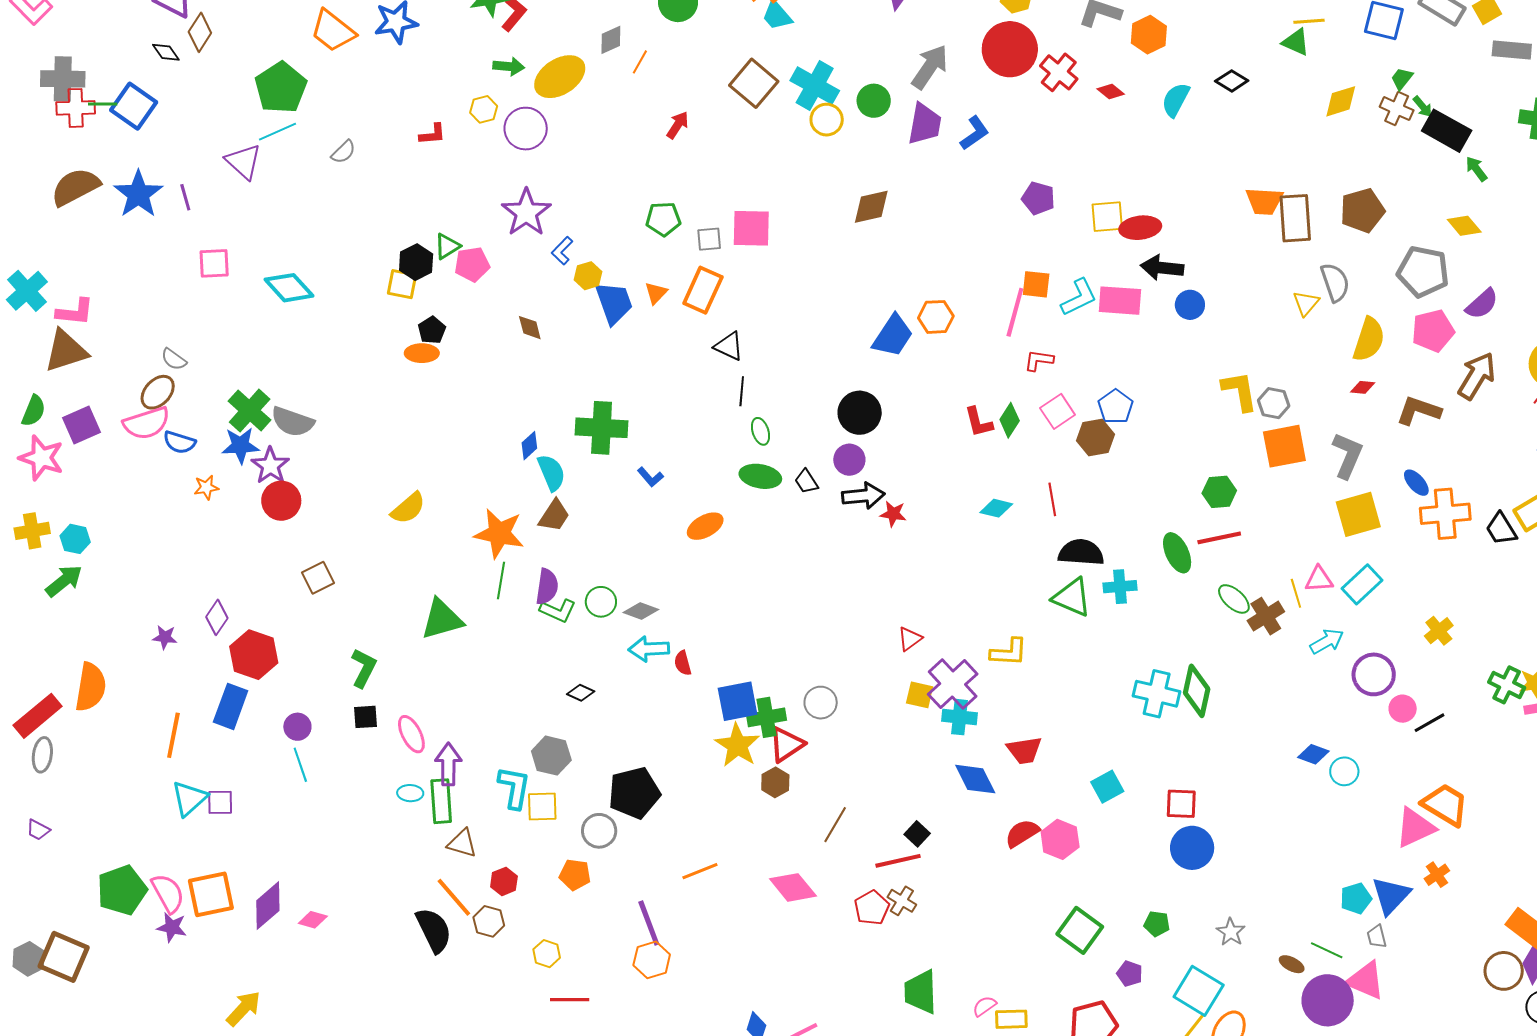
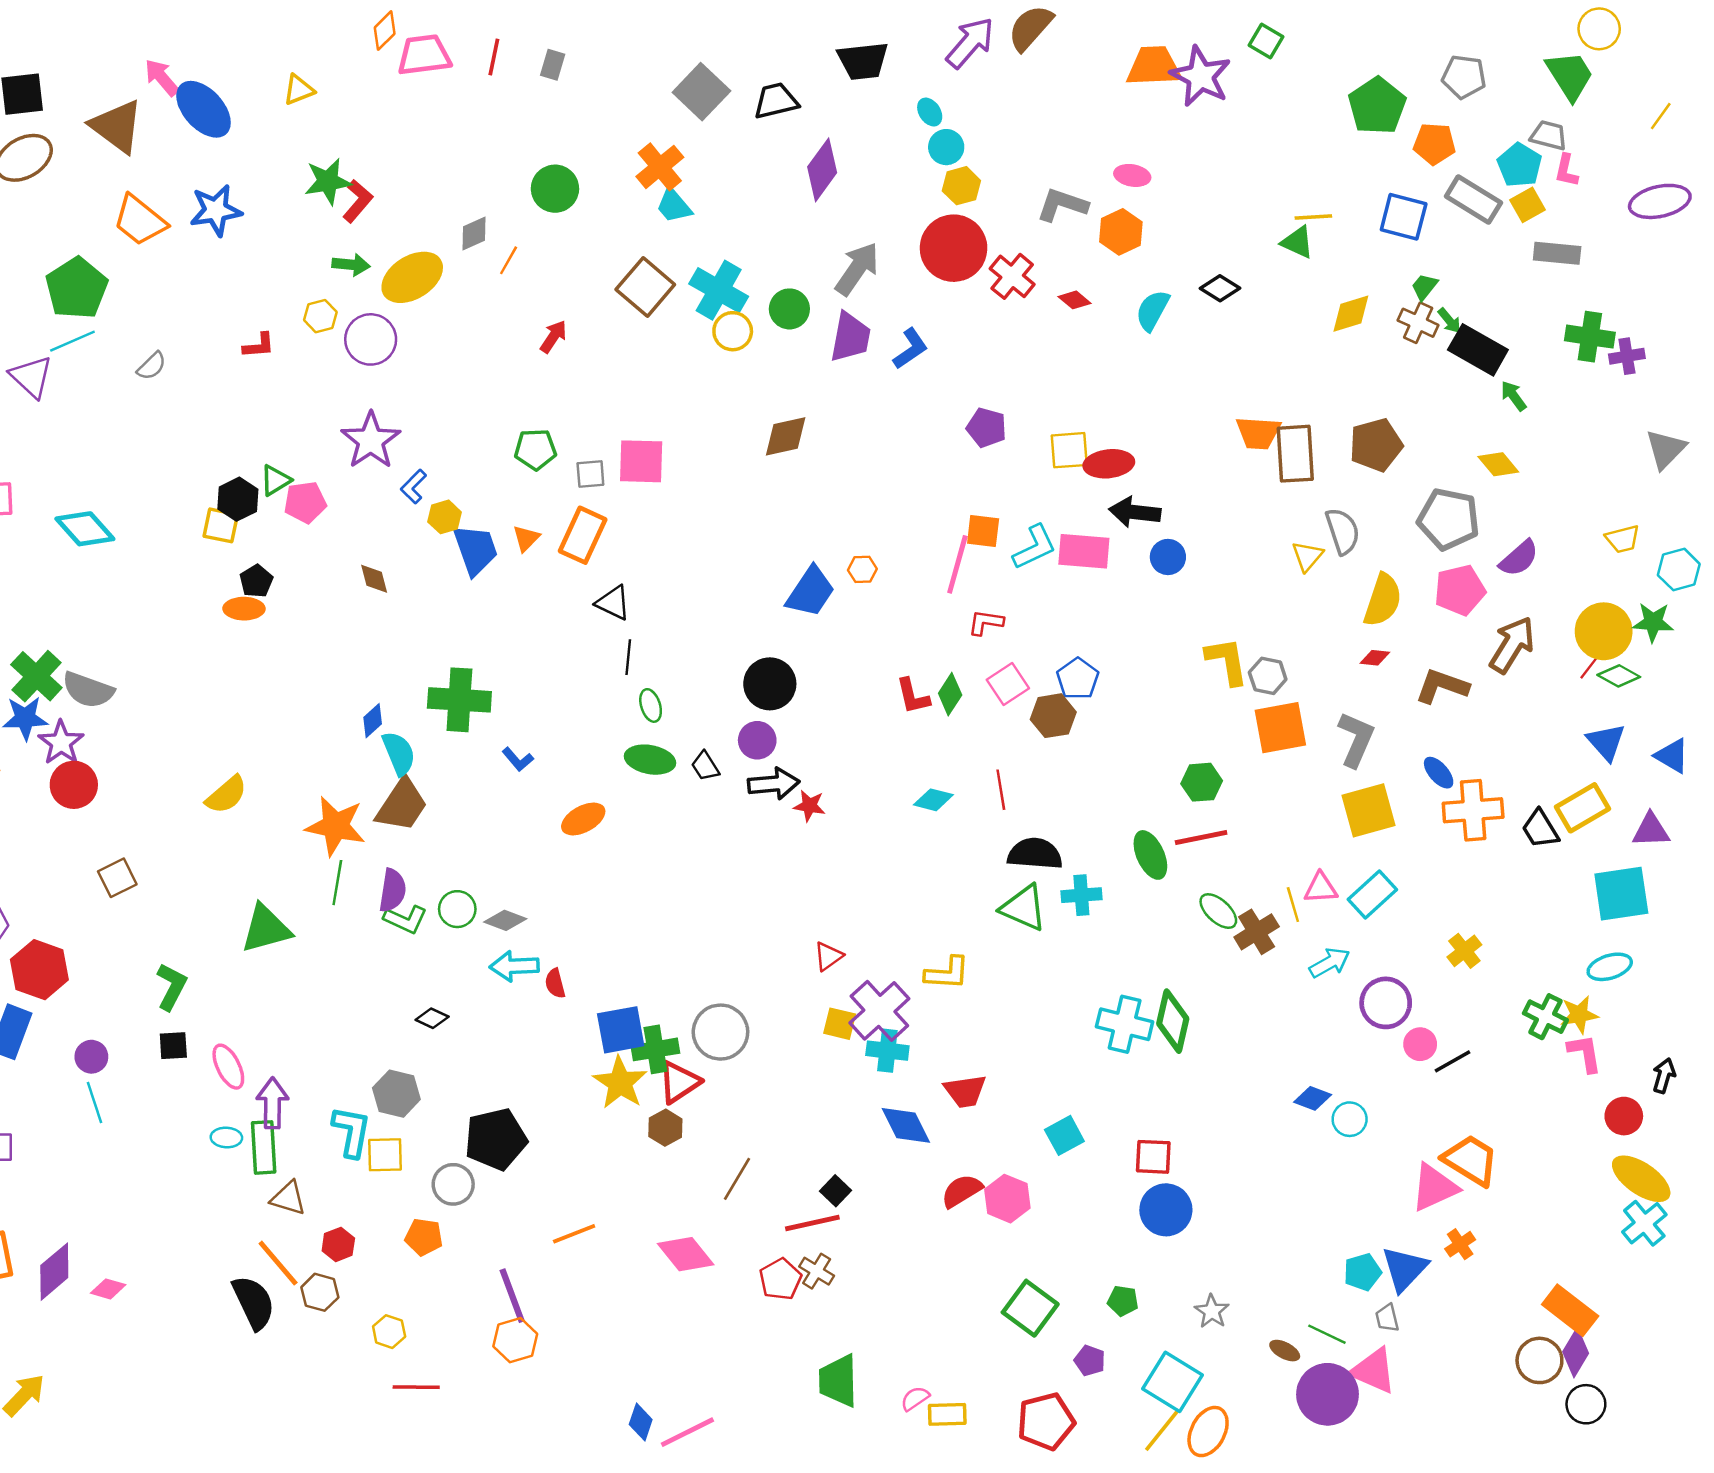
orange hexagon: (936, 317) -> (862, 569), size x0.7
brown trapezoid: (554, 516) -> (402, 805), size x1.4
gray circle: (821, 703) -> (720, 1032), size x1.4

